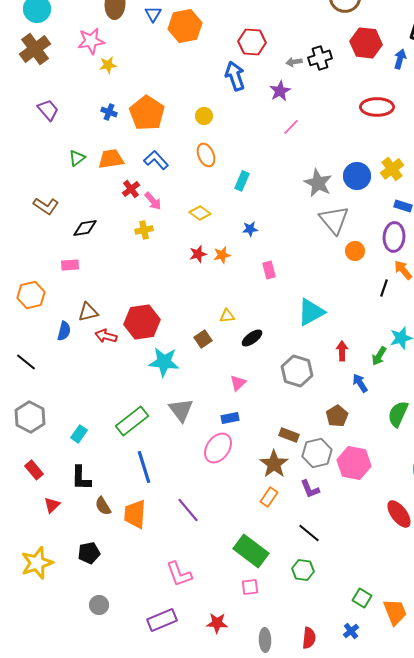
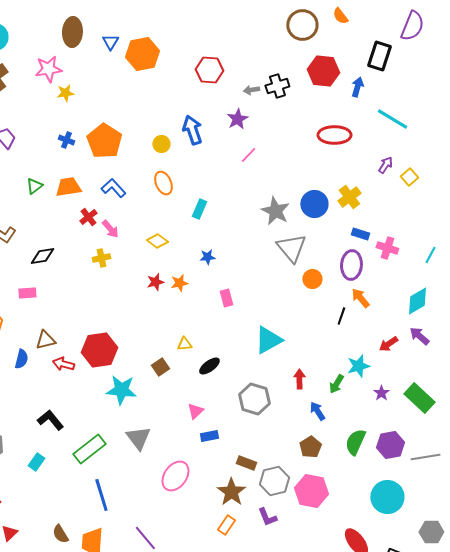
blue arrow: (235, 76) -> (192, 130), moved
brown pentagon: (337, 416) -> (310, 447), moved
blue rectangle: (230, 418) -> (209, 436), moved
black L-shape: (81, 478) -> (50, 420), moved, turned 140

